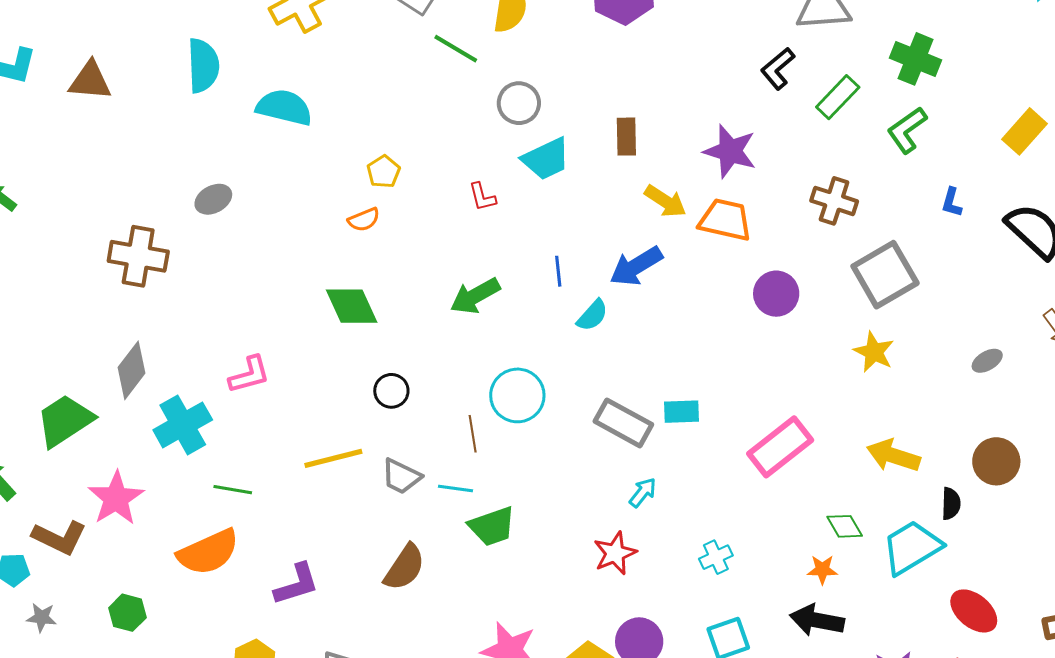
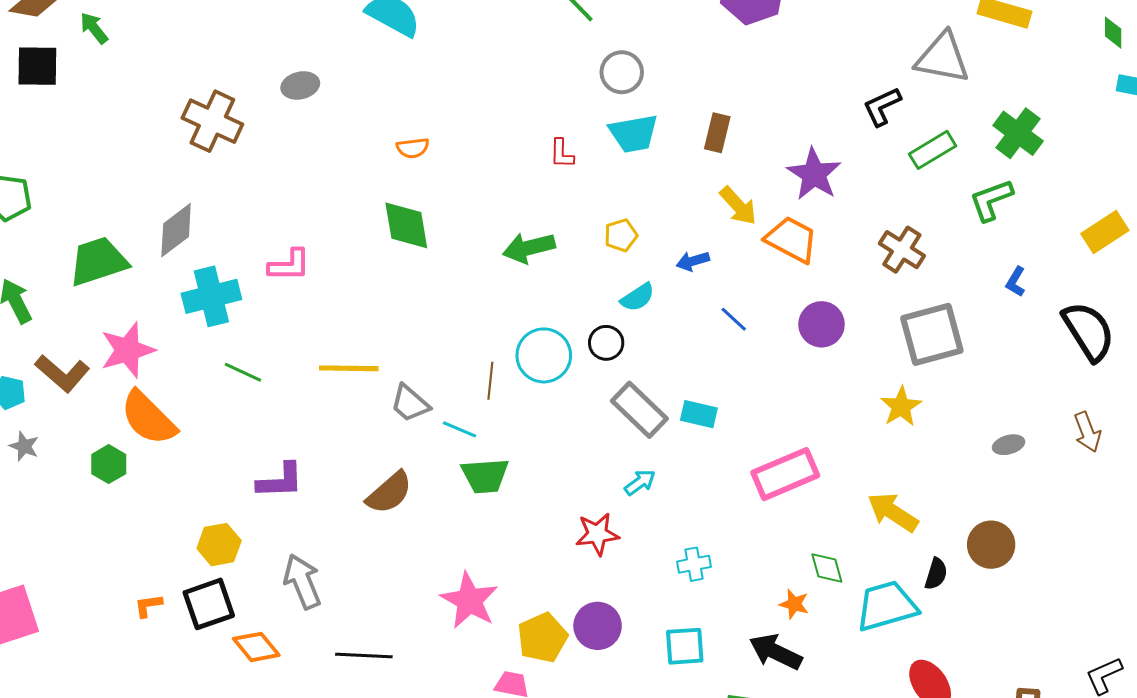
yellow pentagon: (384, 172) -> (621, 235), moved
orange semicircle: (364, 220) -> (413, 148), moved
blue arrow: (636, 266) -> (693, 261), size x0.6
blue line: (558, 271) -> (734, 319), moved, turned -56
black circle: (391, 391) -> (606, 343), moved
orange semicircle: (208, 552) -> (148, 418), moved, turned 54

